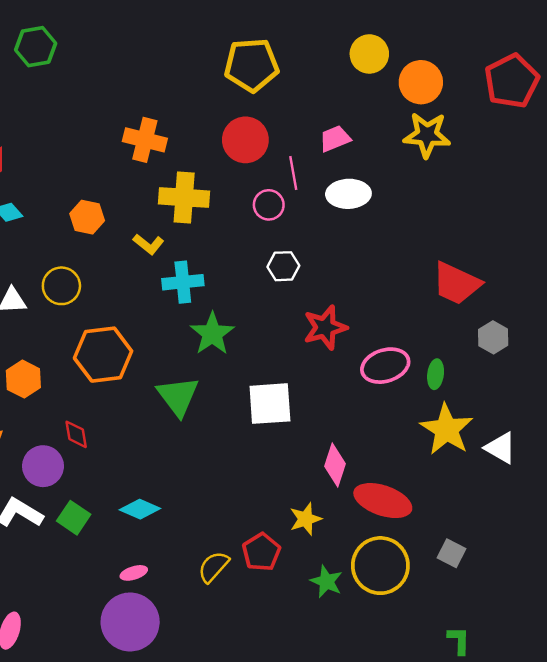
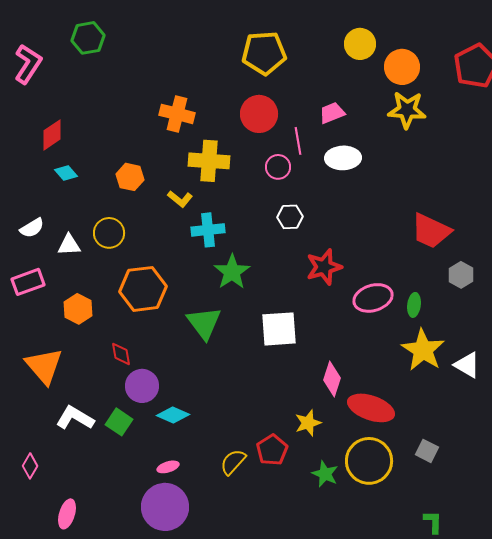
purple circle: (43, 466) -> (142, 386), moved

